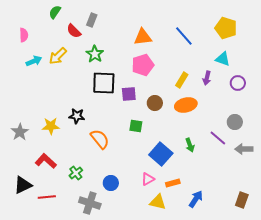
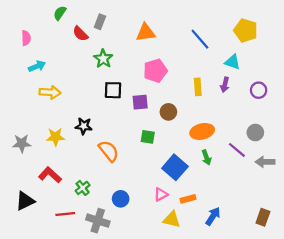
orange triangle: (143, 37) -> (146, 33), moved
yellow arrow: (58, 56) -> (50, 92), moved, turned -132
cyan triangle: (223, 59) -> (233, 62), moved
yellow rectangle: (182, 80) -> (198, 87), turned -35
black square: (104, 83) -> (113, 90), size x0.7
orange ellipse: (186, 105) -> (202, 131), moved
gray star: (20, 132) -> (22, 143), turned 30
red line: (47, 197) -> (65, 214), moved

